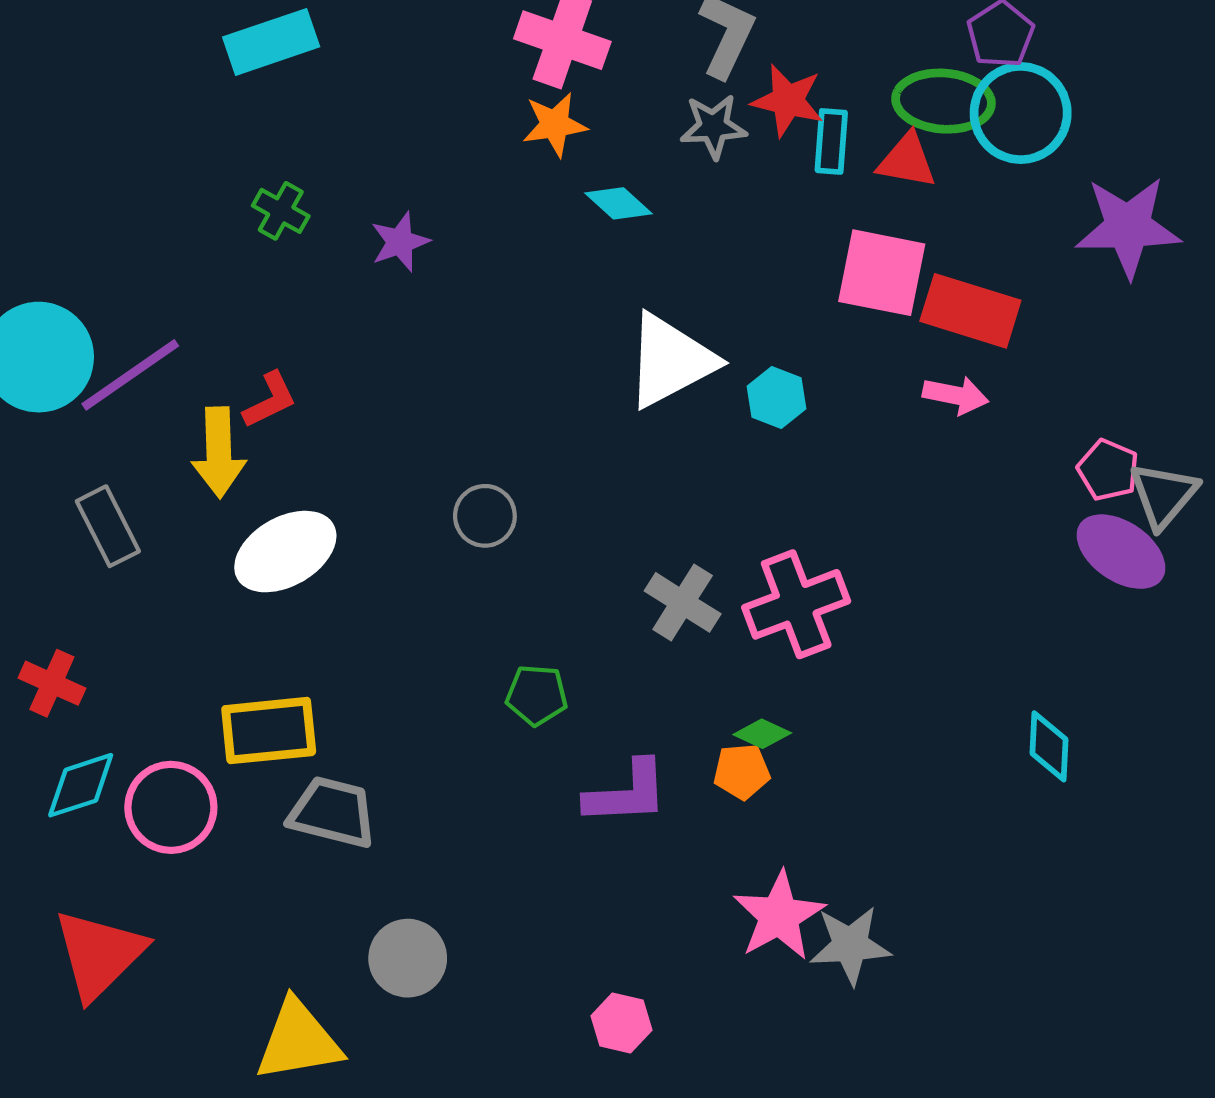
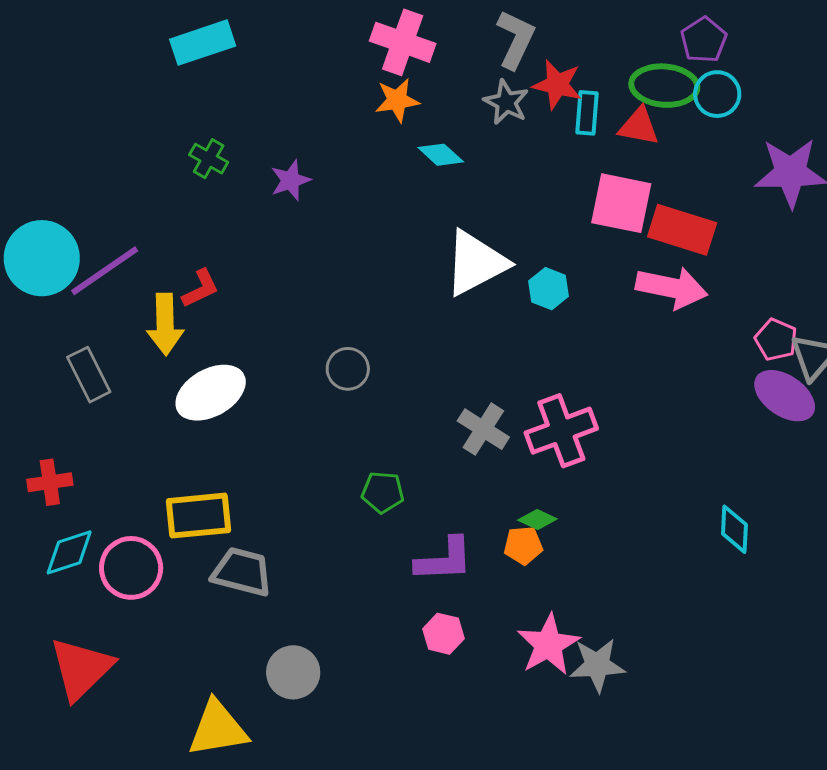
cyan circle: (1021, 113) -> (717, 94), size x0.7
gray star: (713, 126) -> (506, 102), turned 30
pink arrow: (956, 395) -> (672, 288), size x1.6
red cross: (52, 683) -> (50, 482), turned -33
pink hexagon: (621, 1023) -> (443, 634), moved

